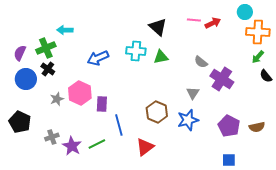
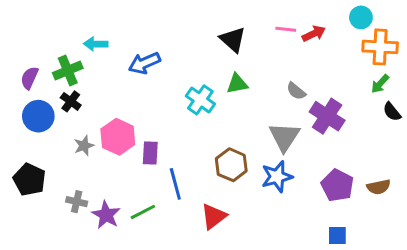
cyan cross: (136, 51) -> (200, 100), moved, turned 30
blue arrow: (98, 58) -> (144, 63), moved
gray triangle: (193, 93) -> (284, 137), size x1.6
gray cross: (52, 137) -> (77, 202), turned 32

